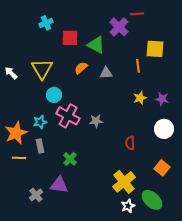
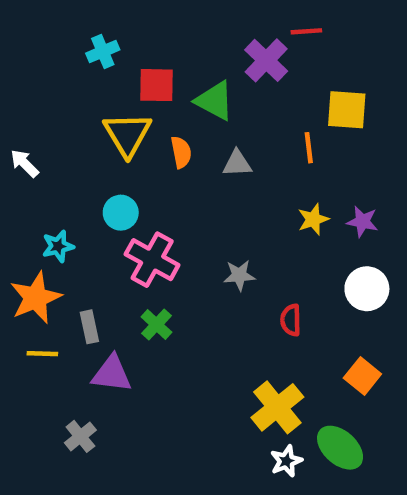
orange semicircle: (81, 68) -> (181, 152), turned 120
yellow triangle: (42, 69) -> (127, 134), moved
gray star: (96, 121) -> (239, 275), moved
cyan star: (40, 122) -> (58, 246), moved
green cross: (70, 159) -> (156, 325), moved
purple triangle: (59, 185) -> (112, 374), moved

